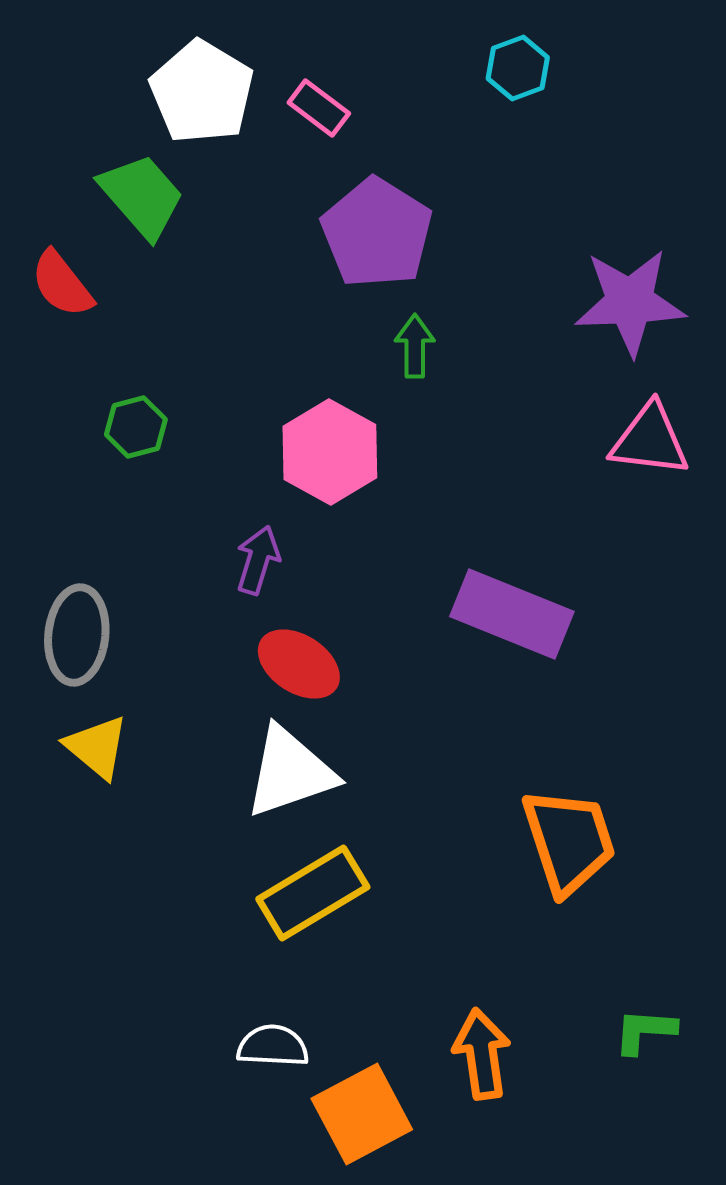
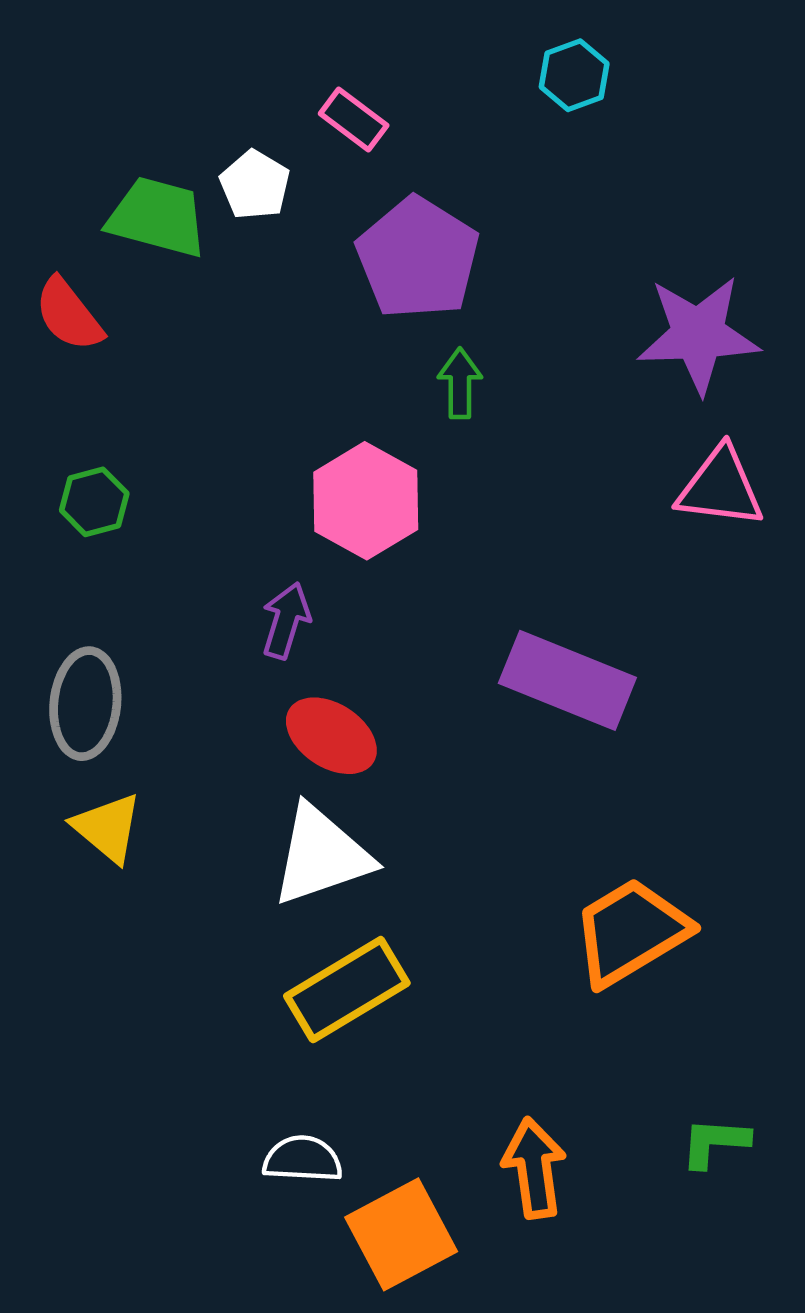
white pentagon: (202, 92) -> (255, 185), moved, size x0.6
green trapezoid: (142, 196) -> (157, 217), turned -34
green hexagon: (136, 427) -> (94, 502), moved
orange trapezoid: (569, 841) -> (631, 932), turned -103

